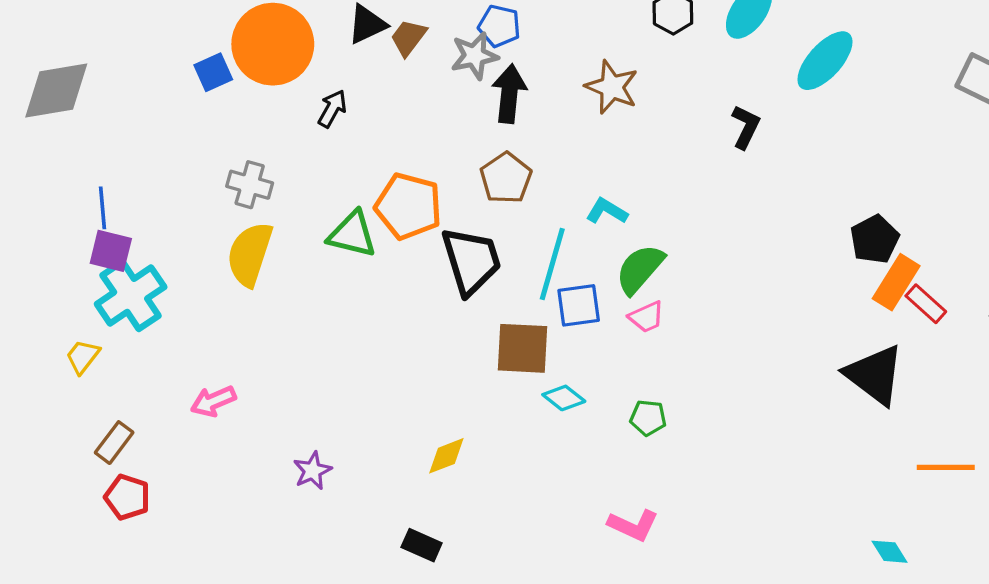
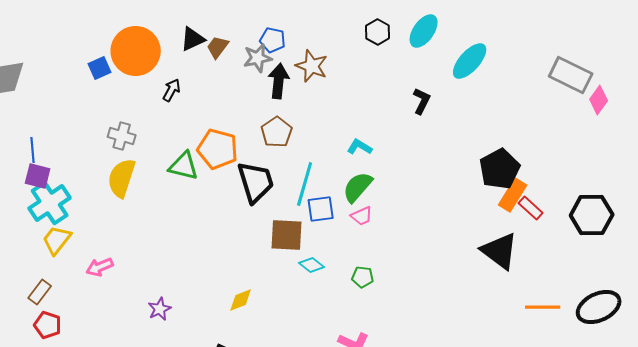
brown star: (612, 87) -> (312, 66), moved
cyan L-shape: (607, 211) -> (360, 147), moved
black pentagon: (875, 239) -> (500, 169), size x1.4
yellow trapezoid: (83, 357) -> (57, 240), moved, size x1.4

